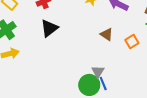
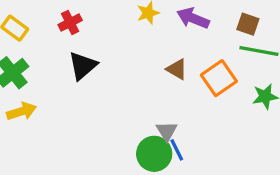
orange square: (132, 42) -> (219, 78), size x1.5

